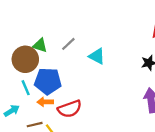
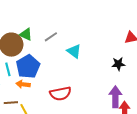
blue pentagon: (48, 81) -> (28, 67), turned 30
red semicircle: (70, 109) -> (60, 94), moved

